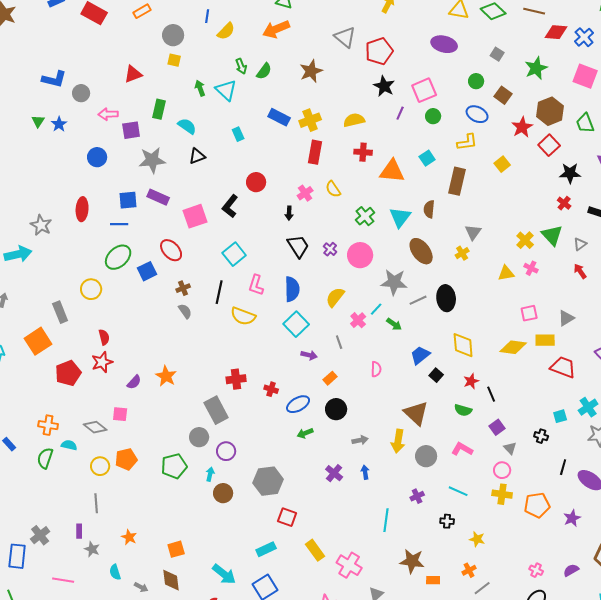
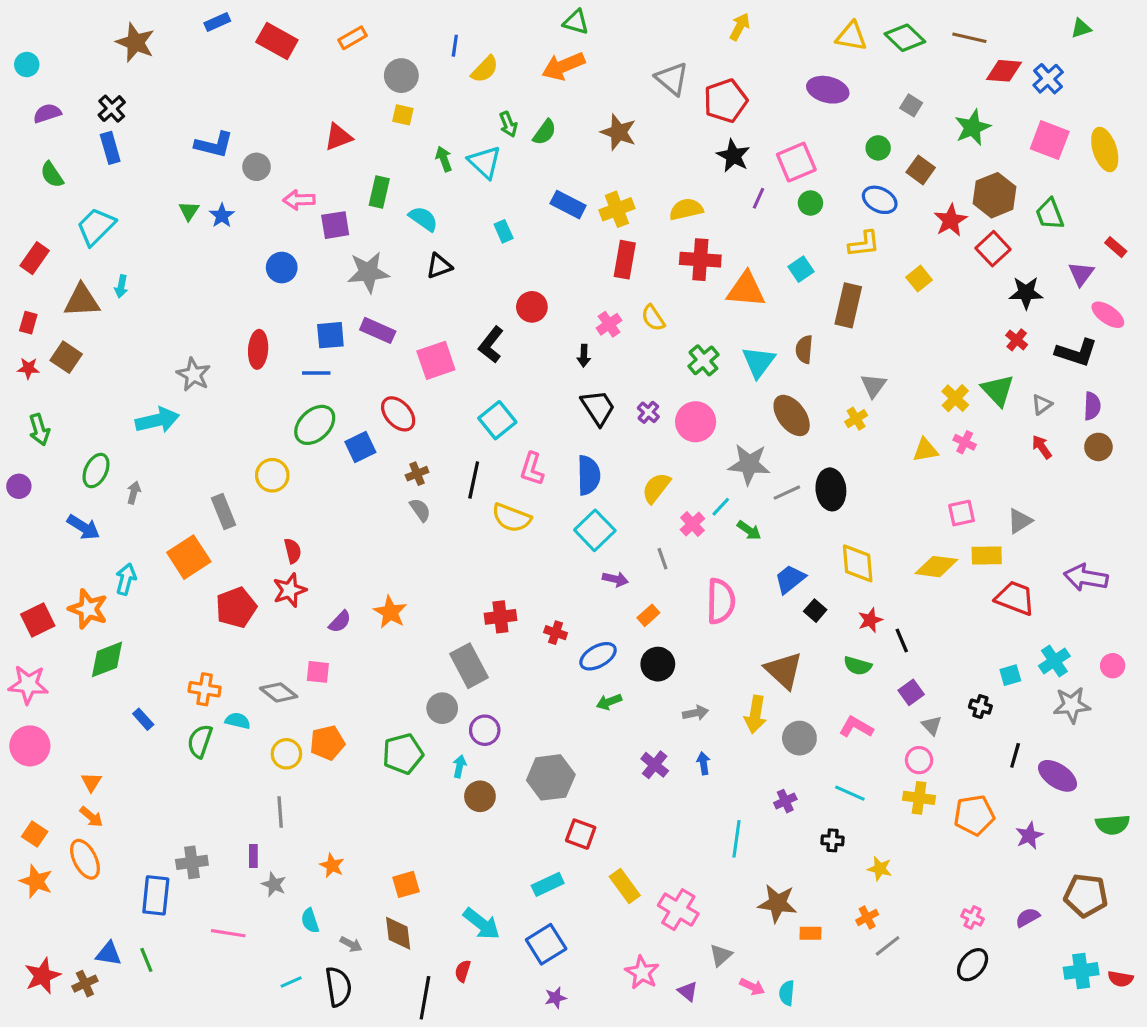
brown star: (311, 71) -> (618, 132), turned -30
red cross: (363, 152) -> (700, 260), size x1.4
pink semicircle: (376, 369) -> (721, 601), size x1.8
gray cross: (40, 535) -> (192, 862), turned 30

